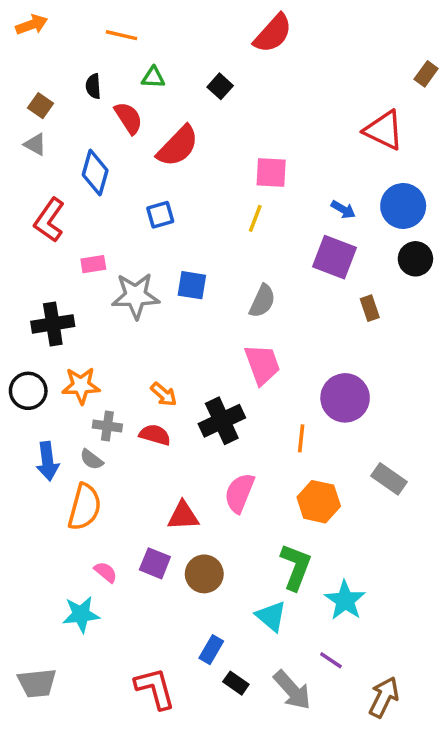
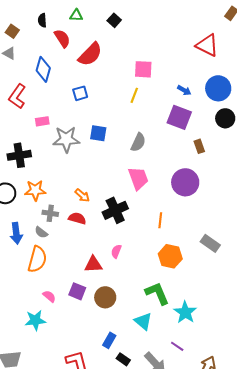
purple circle: (345, 398) -> (185, 182), moved
pink semicircle: (239, 493) -> (116, 251), moved, size x0.6
green L-shape: (296, 567) -> (157, 293), turned -44

